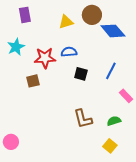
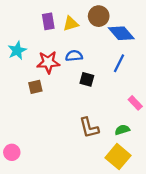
purple rectangle: (25, 15) -> (48, 21), moved
blue line: (111, 71) -> (119, 63), moved
yellow square: (110, 146) -> (118, 157), size x1.6

